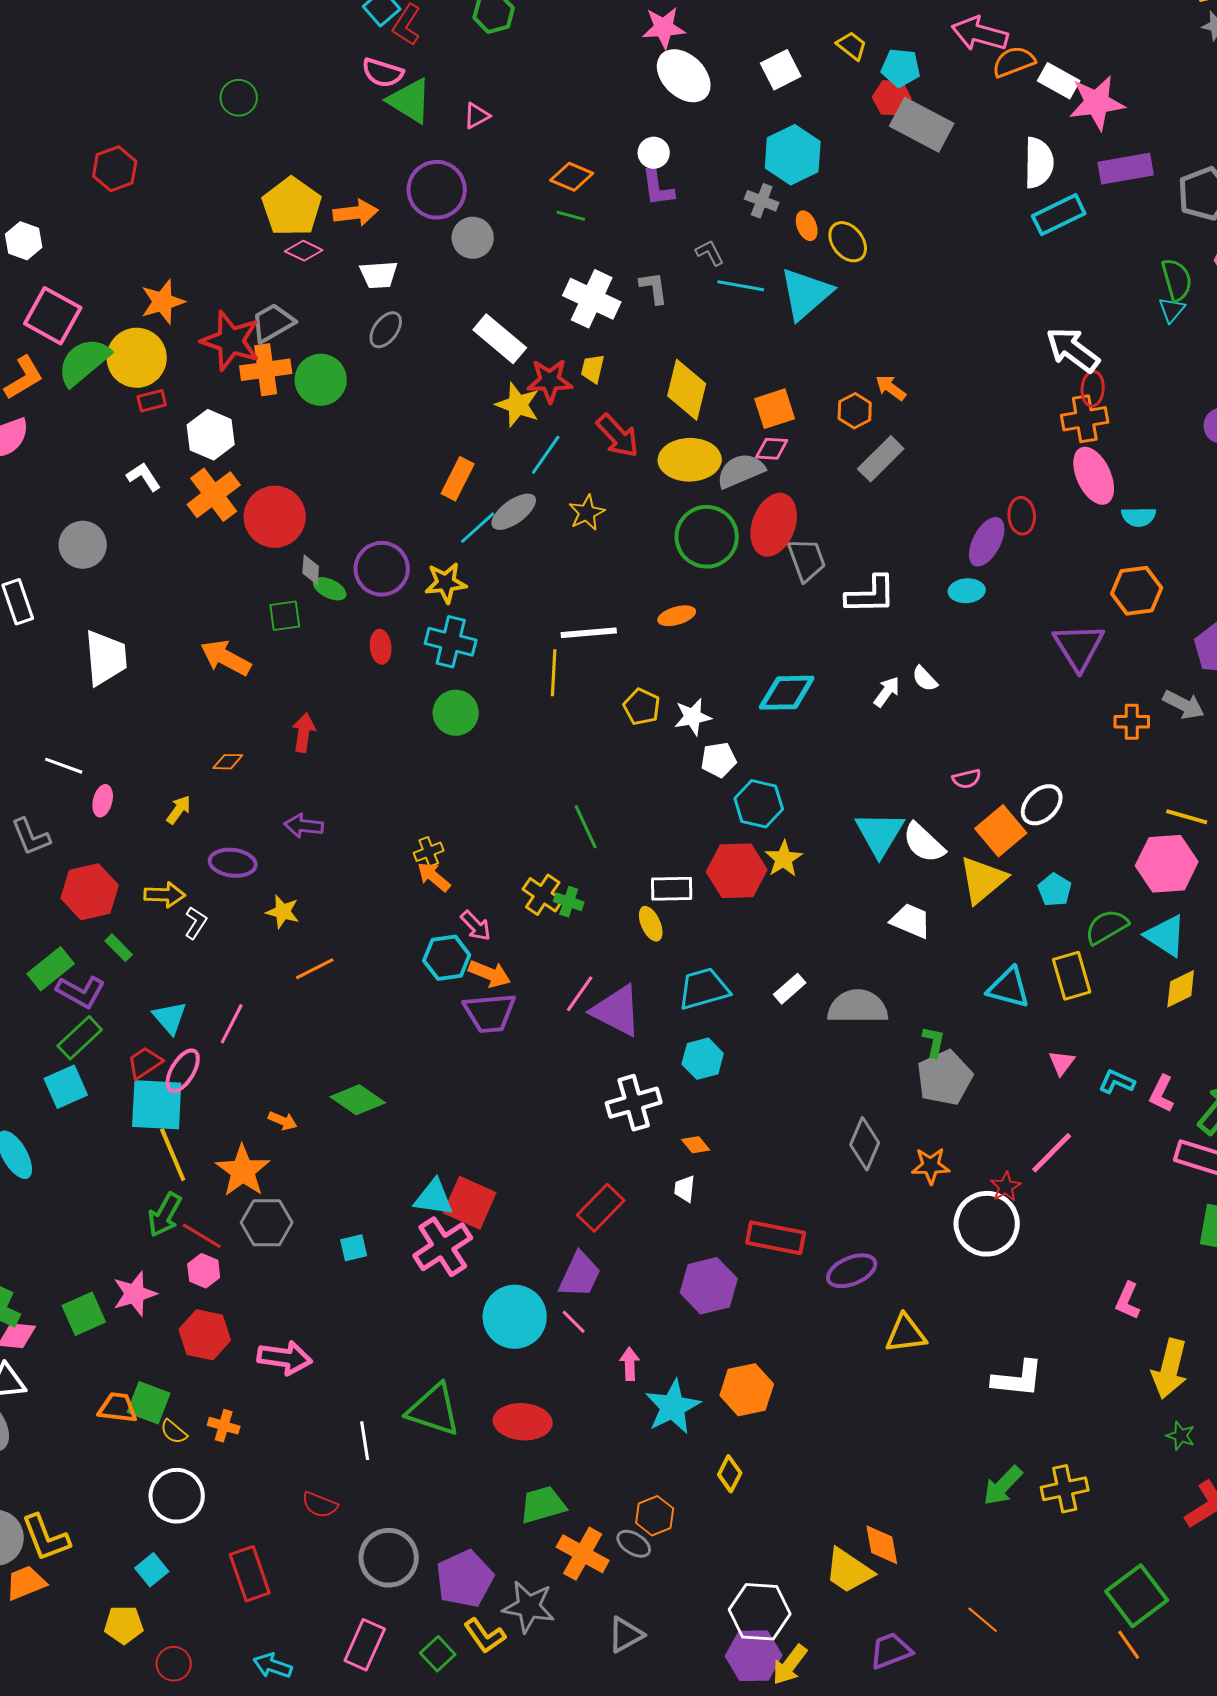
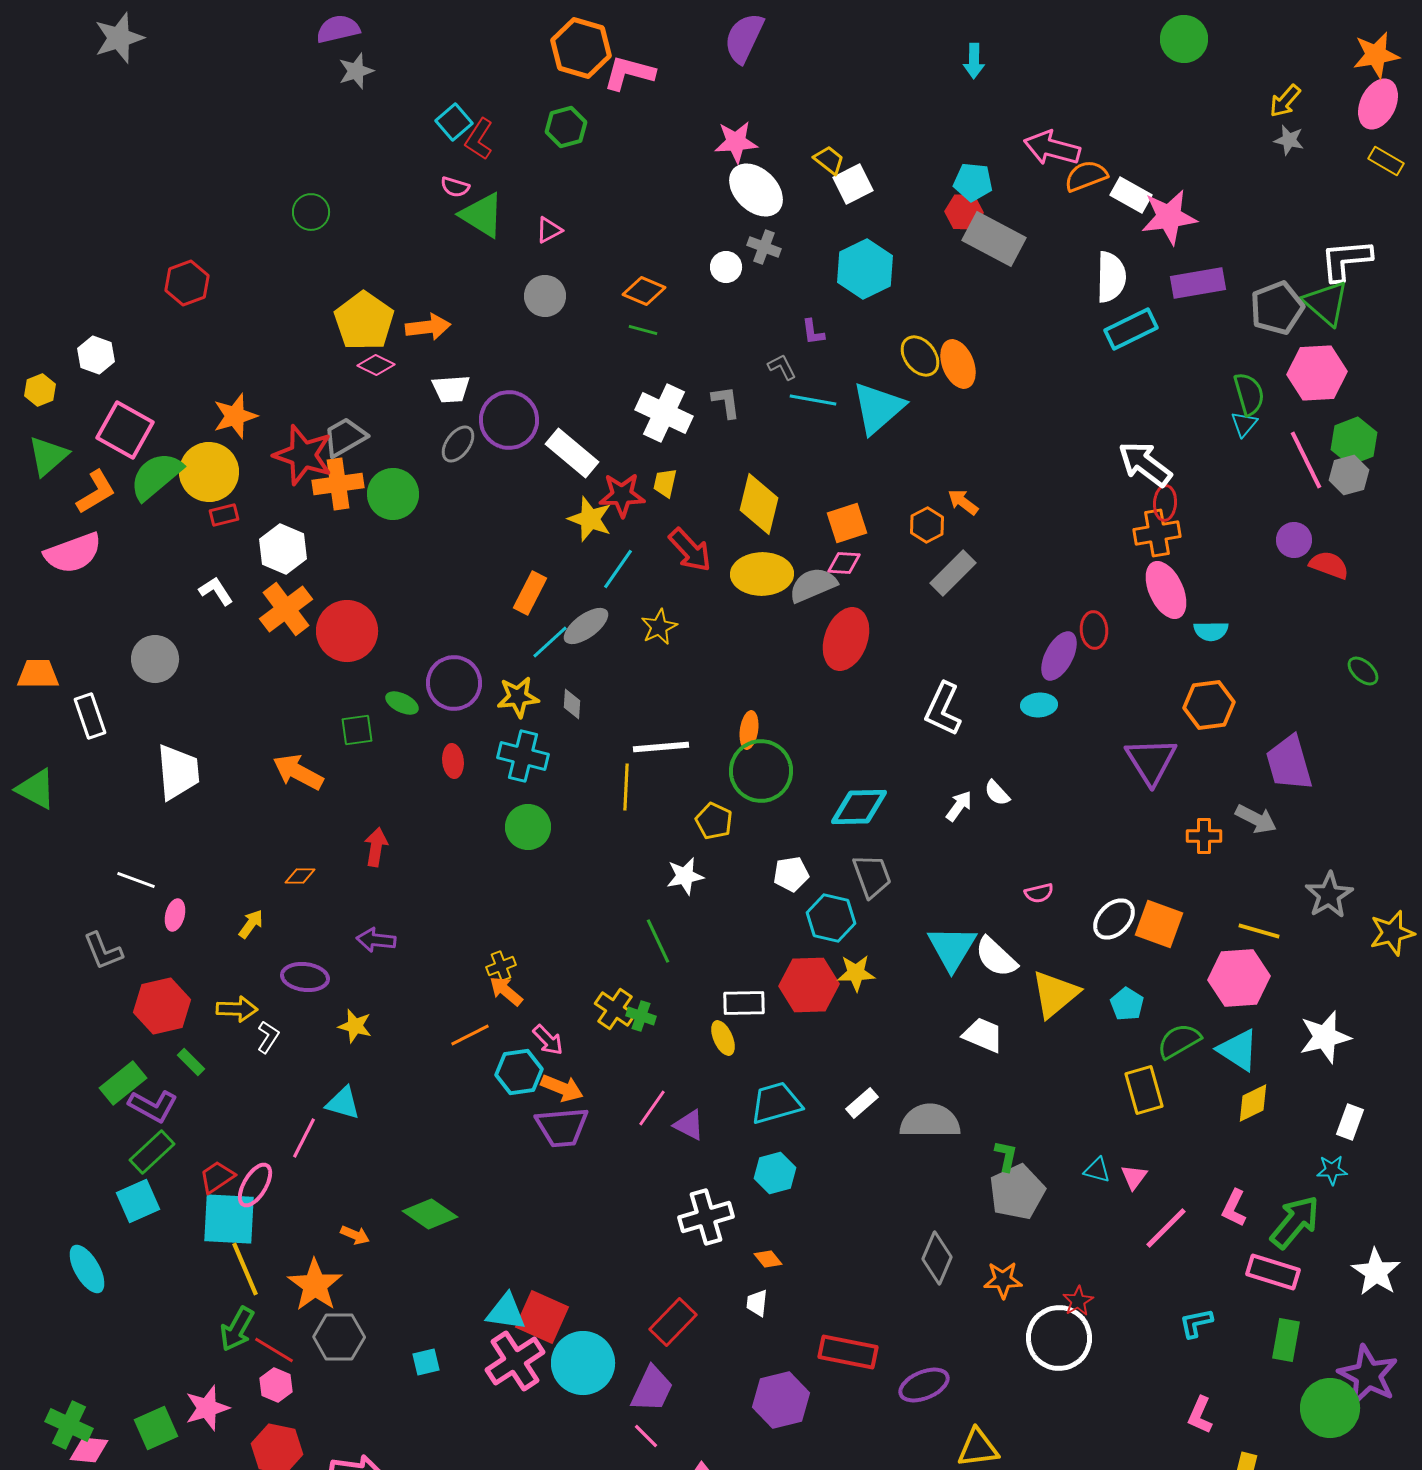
yellow trapezoid: (852, 46) -> (829, 160), moved
pink semicircle: (383, 73) -> (455, 187), size x0.7
purple L-shape: (658, 188) -> (813, 332), moved, size x0.7
purple circle: (437, 190) -> (509, 420), moved
gray cross: (762, 201) -> (764, 247), moved
orange ellipse: (807, 226) -> (958, 364), moved, size x1.6
gray circle: (473, 238) -> (545, 296), moved
green circle: (707, 537) -> (761, 771), moved
gray trapezoid: (807, 560) -> (872, 876), moved
gray diamond: (311, 570) -> (572, 704), moved
white L-shape: (871, 595) -> (943, 709), turned 116
orange ellipse: (677, 616) -> (749, 730), turned -66
white star: (693, 717) -> (685, 876), moved
orange square: (1001, 831) -> (1159, 924), moved, turned -30
yellow star: (784, 859) -> (856, 973), turned 30
orange line: (315, 969) -> (470, 1035), moved
cyan triangle: (1009, 988) -> (1097, 1170), moved, size x0.6
purple triangle: (617, 1011) -> (689, 1125), size x0.6
cyan triangle: (170, 1018) -> (343, 1103), moved, turned -33
cyan L-shape: (1117, 1082) -> (1196, 1323), moved, turned -36
pink line: (1052, 1153) -> (1166, 1228), moved
cyan circle: (515, 1317) -> (583, 1363), moved

